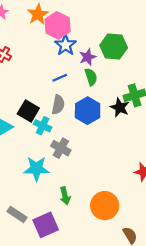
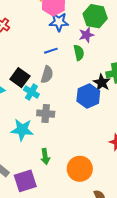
blue star: (66, 45) -> (59, 22), turned 30
green hexagon: (114, 46) -> (95, 16), moved
purple star: (87, 57) -> (86, 35), moved
blue hexagon: (88, 111) -> (88, 96), moved
gray cross: (61, 148) -> (46, 114), turned -30

